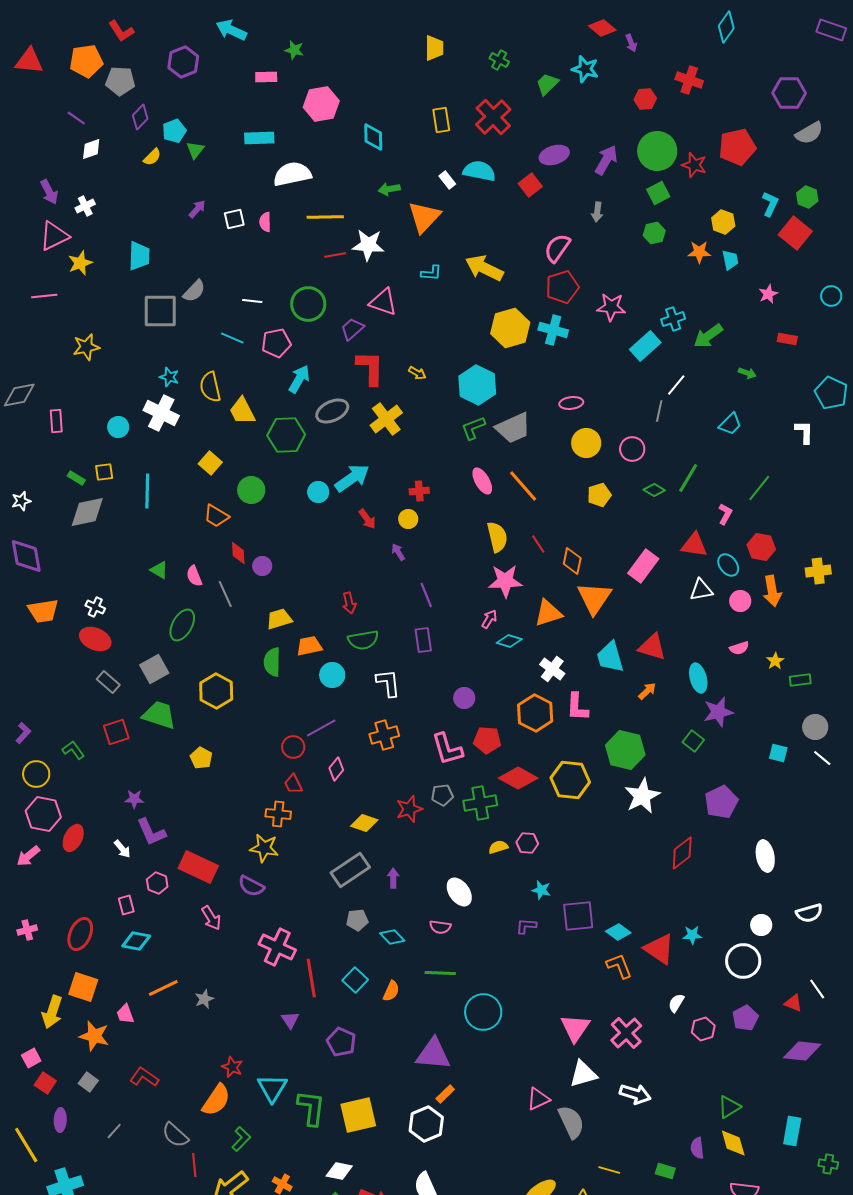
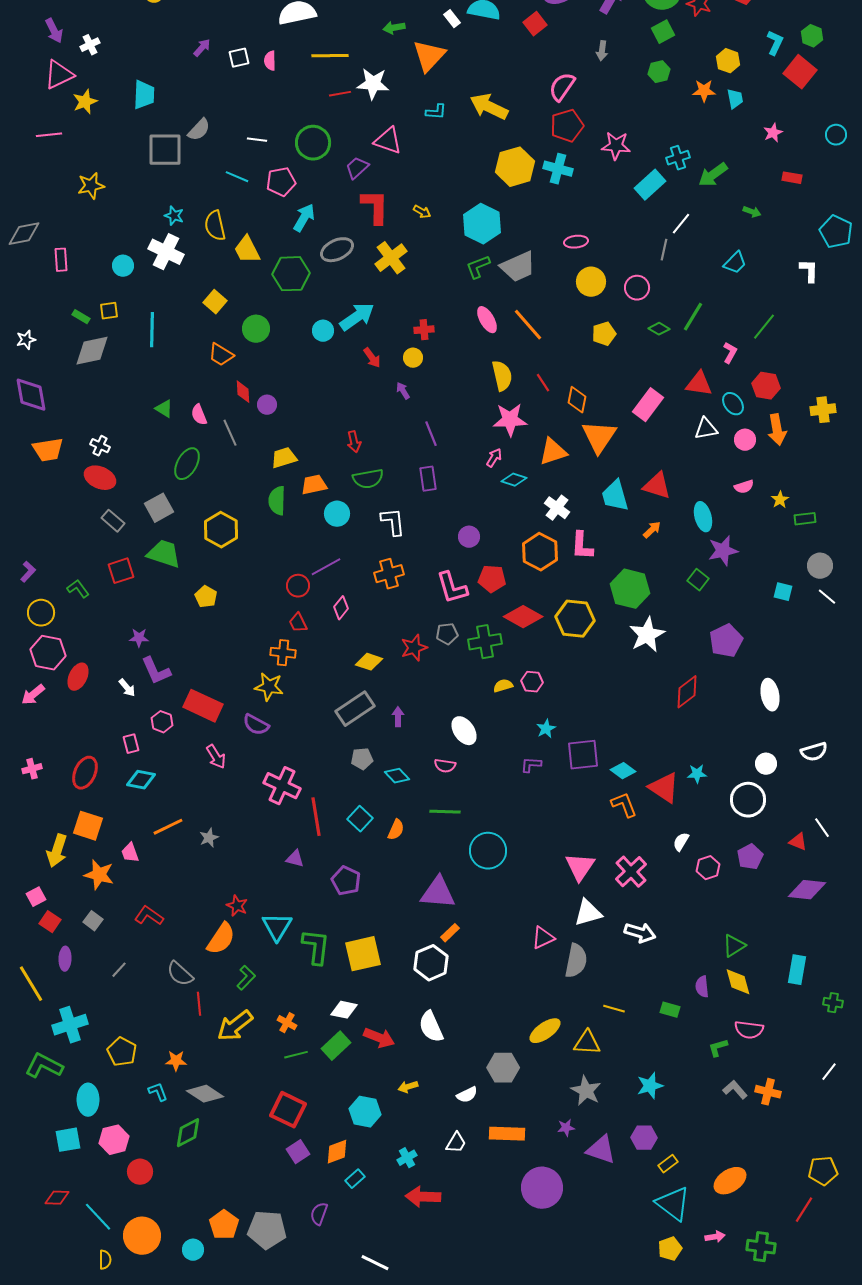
cyan star: (541, 890) -> (546, 729), turned 30
purple triangle: (290, 1020) -> (295, 859), turned -42
gray semicircle: (571, 1122) -> (576, 961), turned 36

